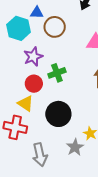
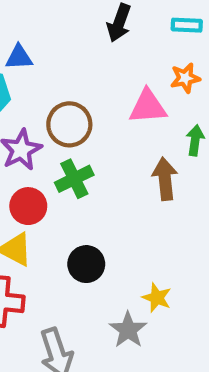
brown circle: (55, 27) -> (69, 124), moved
black circle: (58, 114) -> (86, 264), size x0.7

